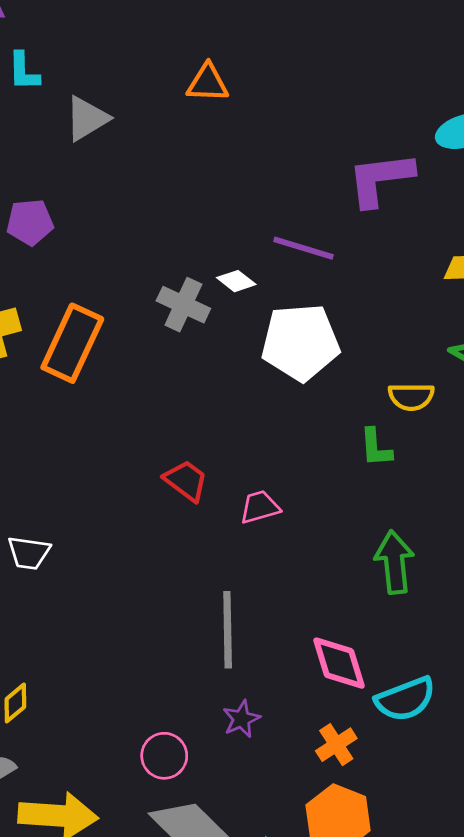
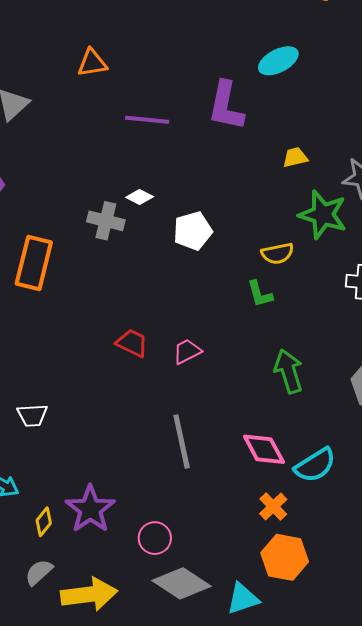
purple L-shape: (380, 179) -> (226, 106), turned -60
purple line: (304, 248) -> (147, 120), moved
white pentagon: (300, 342) -> (193, 231), size x0.7
purple star: (241, 719) -> (90, 509), moved, size x1.8

